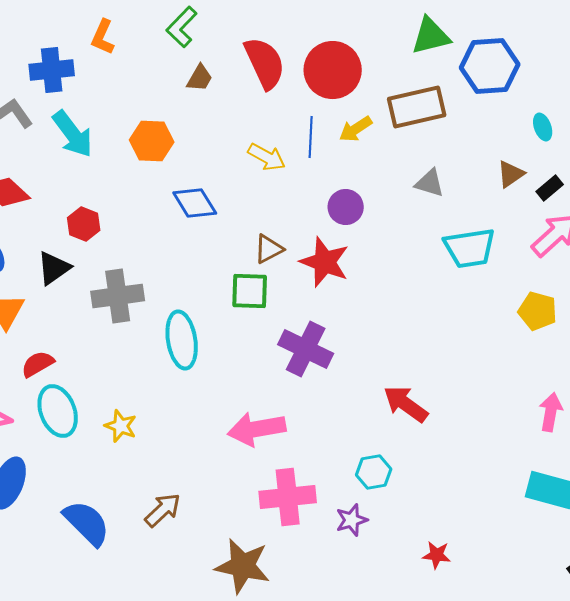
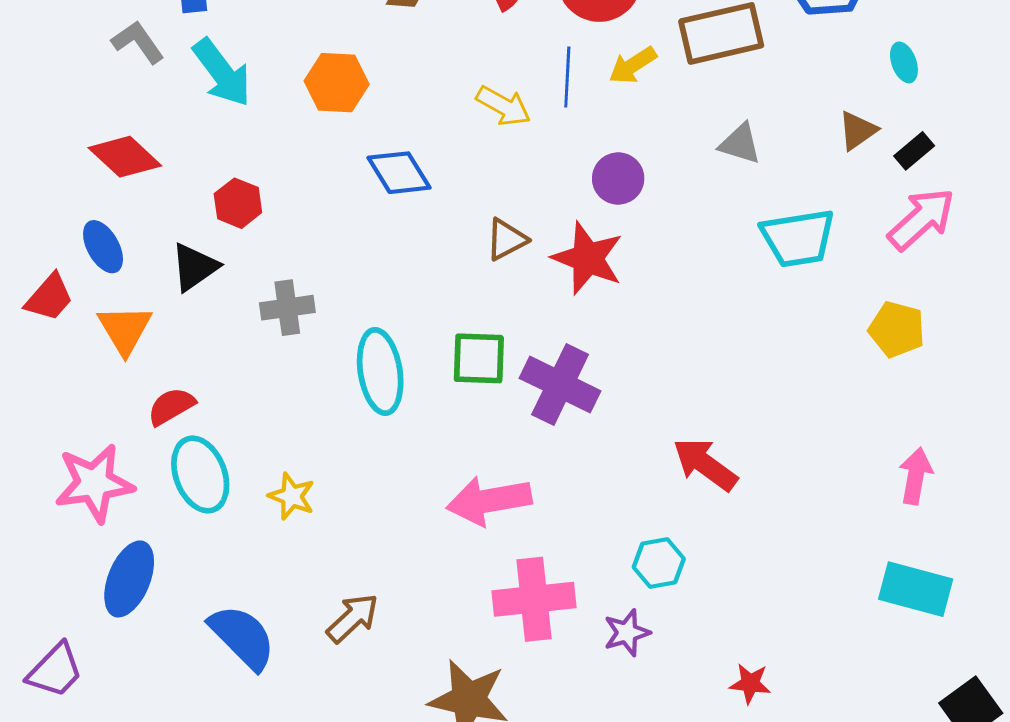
green square: (250, 291) -> (479, 358), moved
gray cross: (118, 296) -> (287, 308), size x0.7

